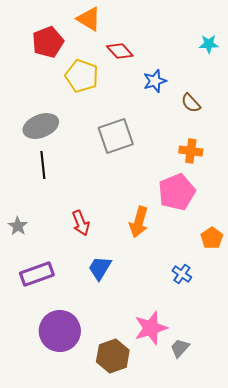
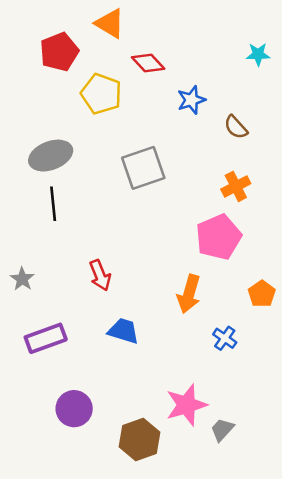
orange cross: (191, 151) -> (236, 186), turned -35
orange arrow: (139, 222) -> (189, 294), moved
blue trapezoid: (100, 268) -> (123, 331), turned 76
purple circle: (60, 331) -> (74, 409), size x0.7

